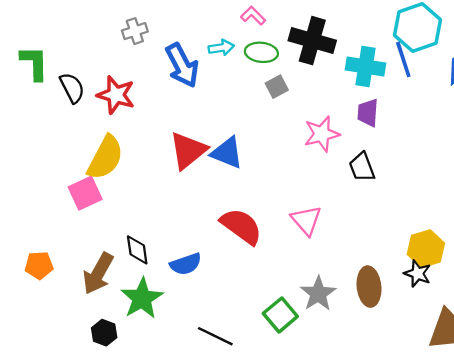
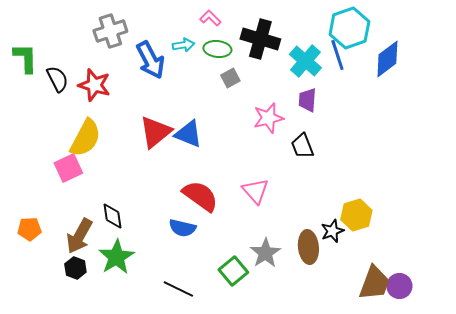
gray cross: (135, 31) -> (110, 31), size x1.5
cyan cross: (365, 67) -> (305, 61), turned 32
blue semicircle: (186, 264) -> (182, 228), moved, turned 32
black star: (418, 274) -> (332, 231), moved, turned 30
black hexagon: (104, 333) -> (75, 268), moved

